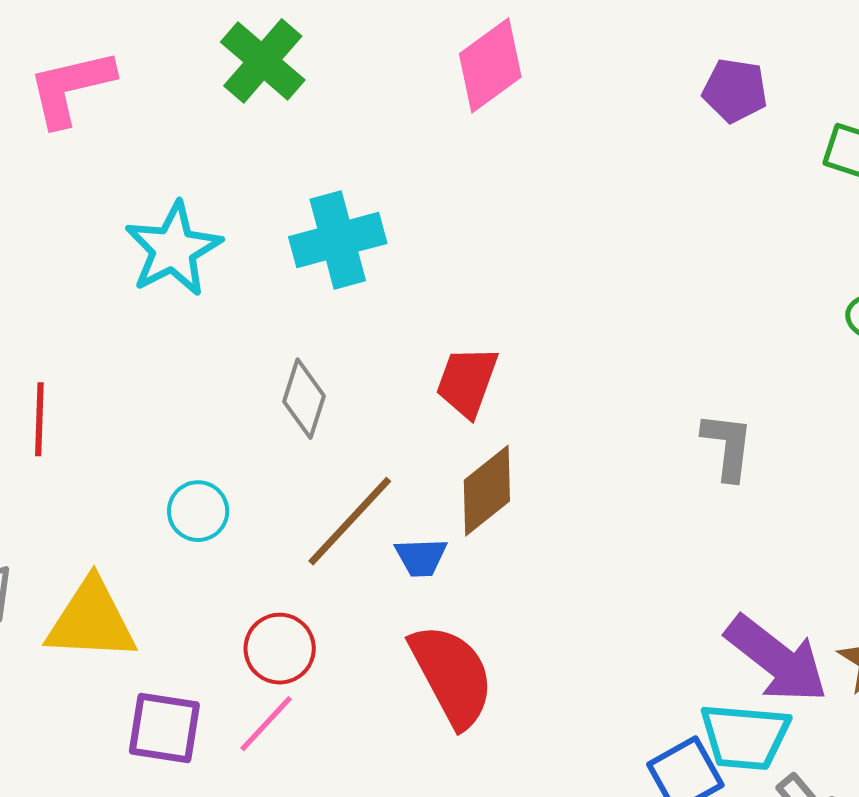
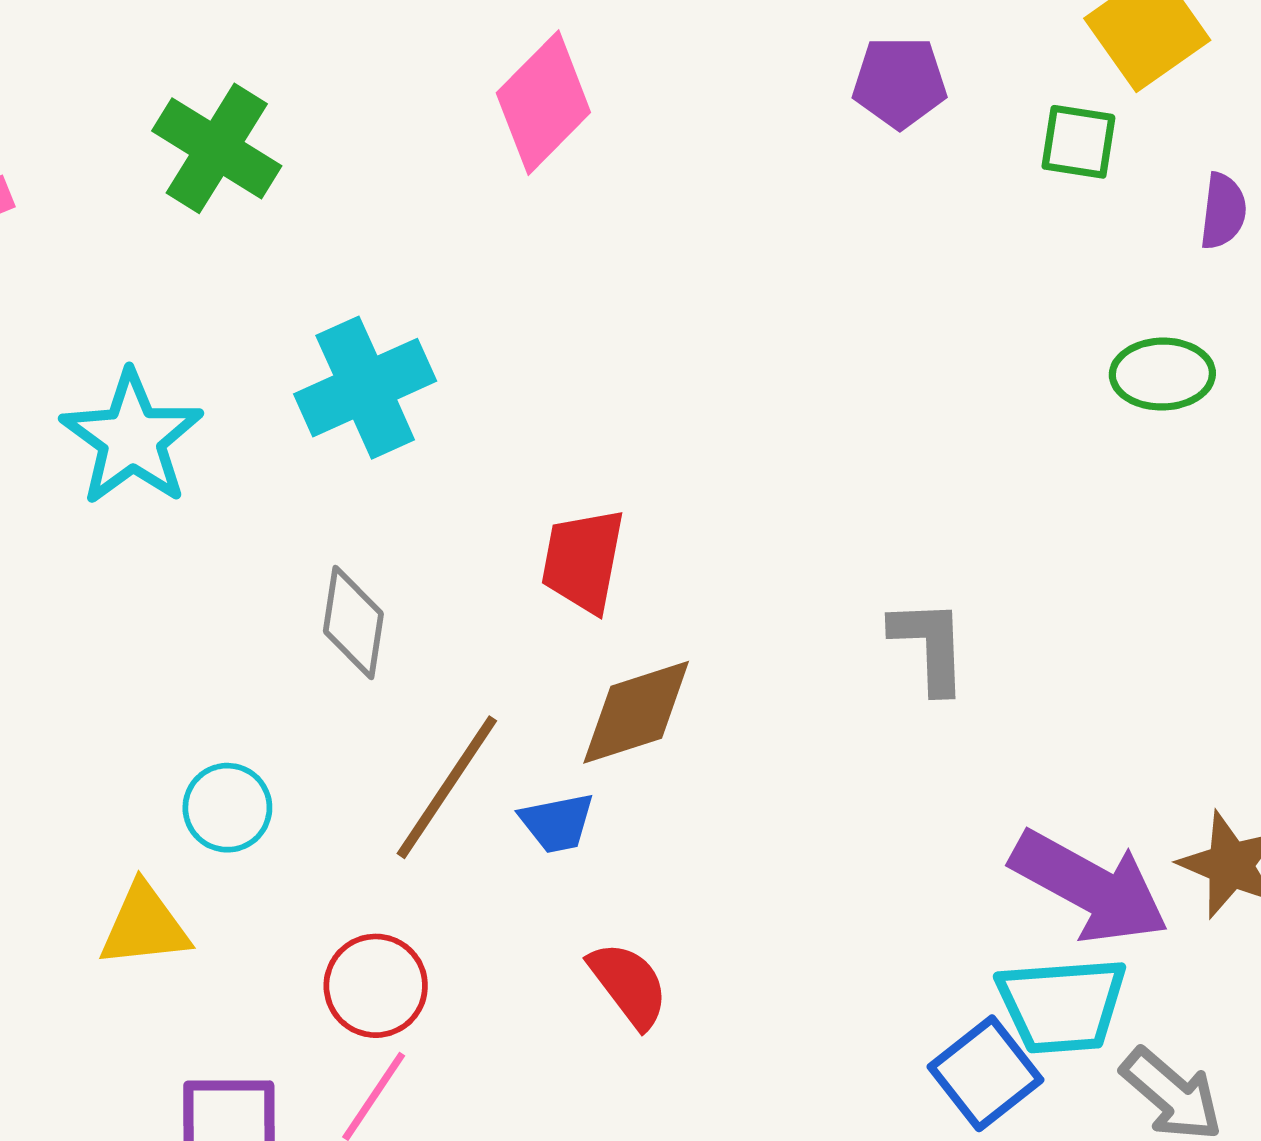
gray L-shape: (728, 446) -> (929, 646), moved
brown diamond: (487, 491) -> (636, 712), turned 30
yellow triangle: (91, 620) -> (144, 926), moved, size x0.7
red semicircle: (452, 675) -> (629, 985), size x0.6

